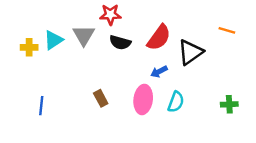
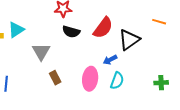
gray triangle: (84, 35) -> (41, 52), moved
blue arrow: (159, 72) -> (110, 60), moved

